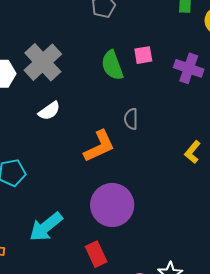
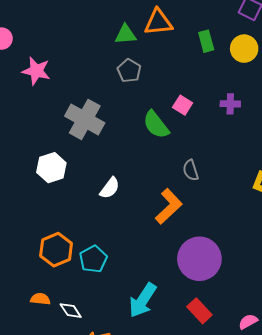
pink square: (143, 55) -> (183, 105), turned -30
gray cross: (43, 62) -> (85, 119), moved
purple cross: (189, 68) -> (230, 104), size x0.7

